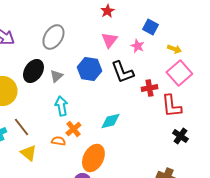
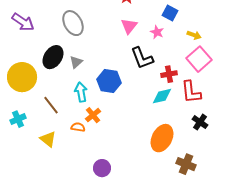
gray ellipse: (53, 37) -> (73, 23), turned -60
blue hexagon: (89, 69) -> (109, 81), moved
cyan diamond: (110, 121) -> (162, 96), moved
brown line: (21, 127) -> (51, 105), moved
orange ellipse: (93, 158) -> (162, 138), moved

